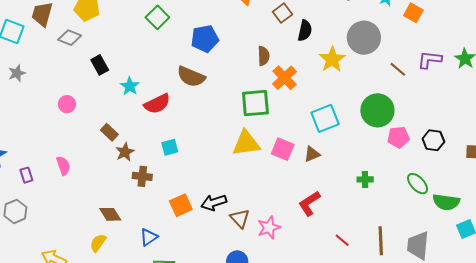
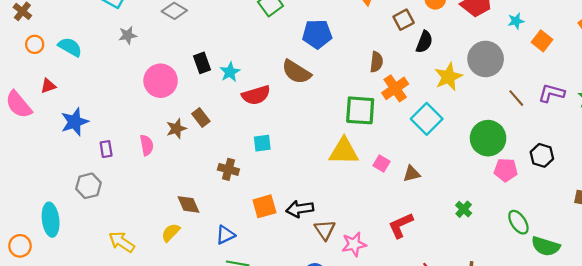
black rectangle: (100, 65) -> (202, 63), moved
gray star: (17, 73) -> (128, 35), moved
pink circle: (67, 104) -> (161, 81), size x1.8
cyan square: (325, 118) -> (427, 119), moved, turned -32
black hexagon: (433, 140) -> (542, 155), moved
pink square: (283, 149) -> (381, 164), size x0.7
brown star: (125, 152) -> (176, 129), moved
green cross: (365, 179) -> (464, 209), turned 35

